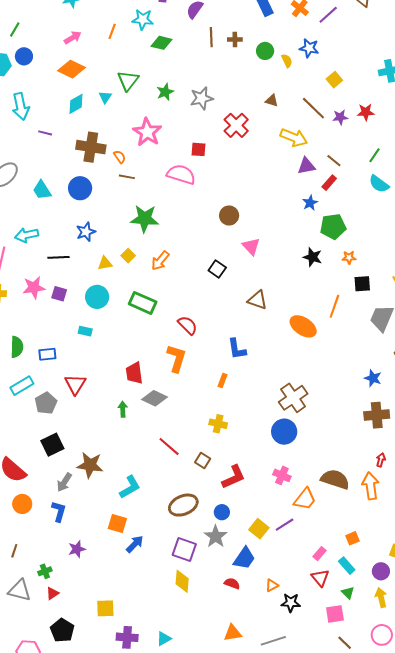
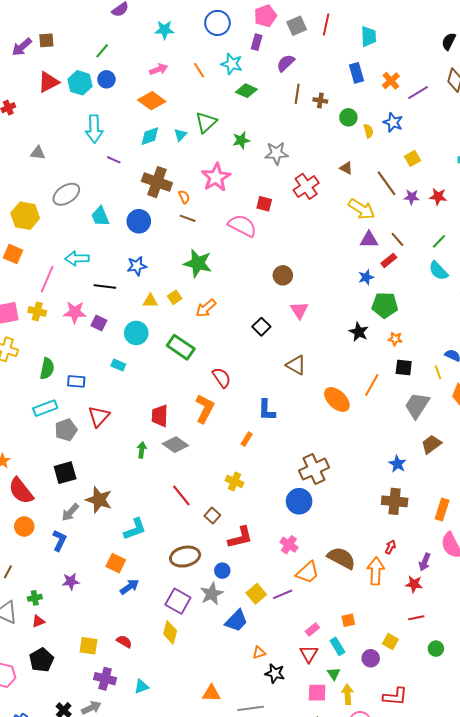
orange line: (112, 31) -> (199, 70), turned -63
red semicircle: (232, 583) -> (124, 642), moved
yellow arrow: (381, 598) -> (347, 694), moved

